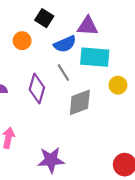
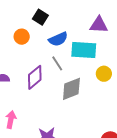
purple triangle: (88, 26) -> (99, 25), moved
purple diamond: (37, 88) -> (35, 77), turned 35

